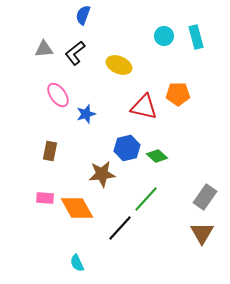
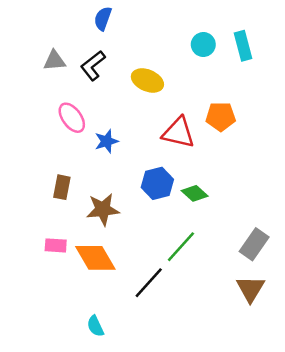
brown star: (102, 174) -> (103, 209), moved

